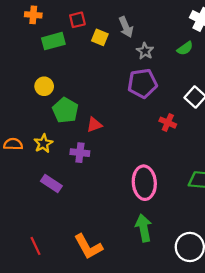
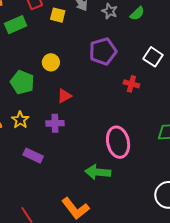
gray star: (145, 51) -> (110, 11), moved
yellow circle: (44, 86) -> (51, 62), moved
green pentagon: (65, 110) -> (22, 82), moved
green arrow: (144, 228) -> (98, 172), moved, turned -65

